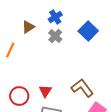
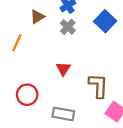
brown L-shape: (82, 88) -> (98, 86), turned 40
red triangle: (45, 91) -> (63, 69), moved

